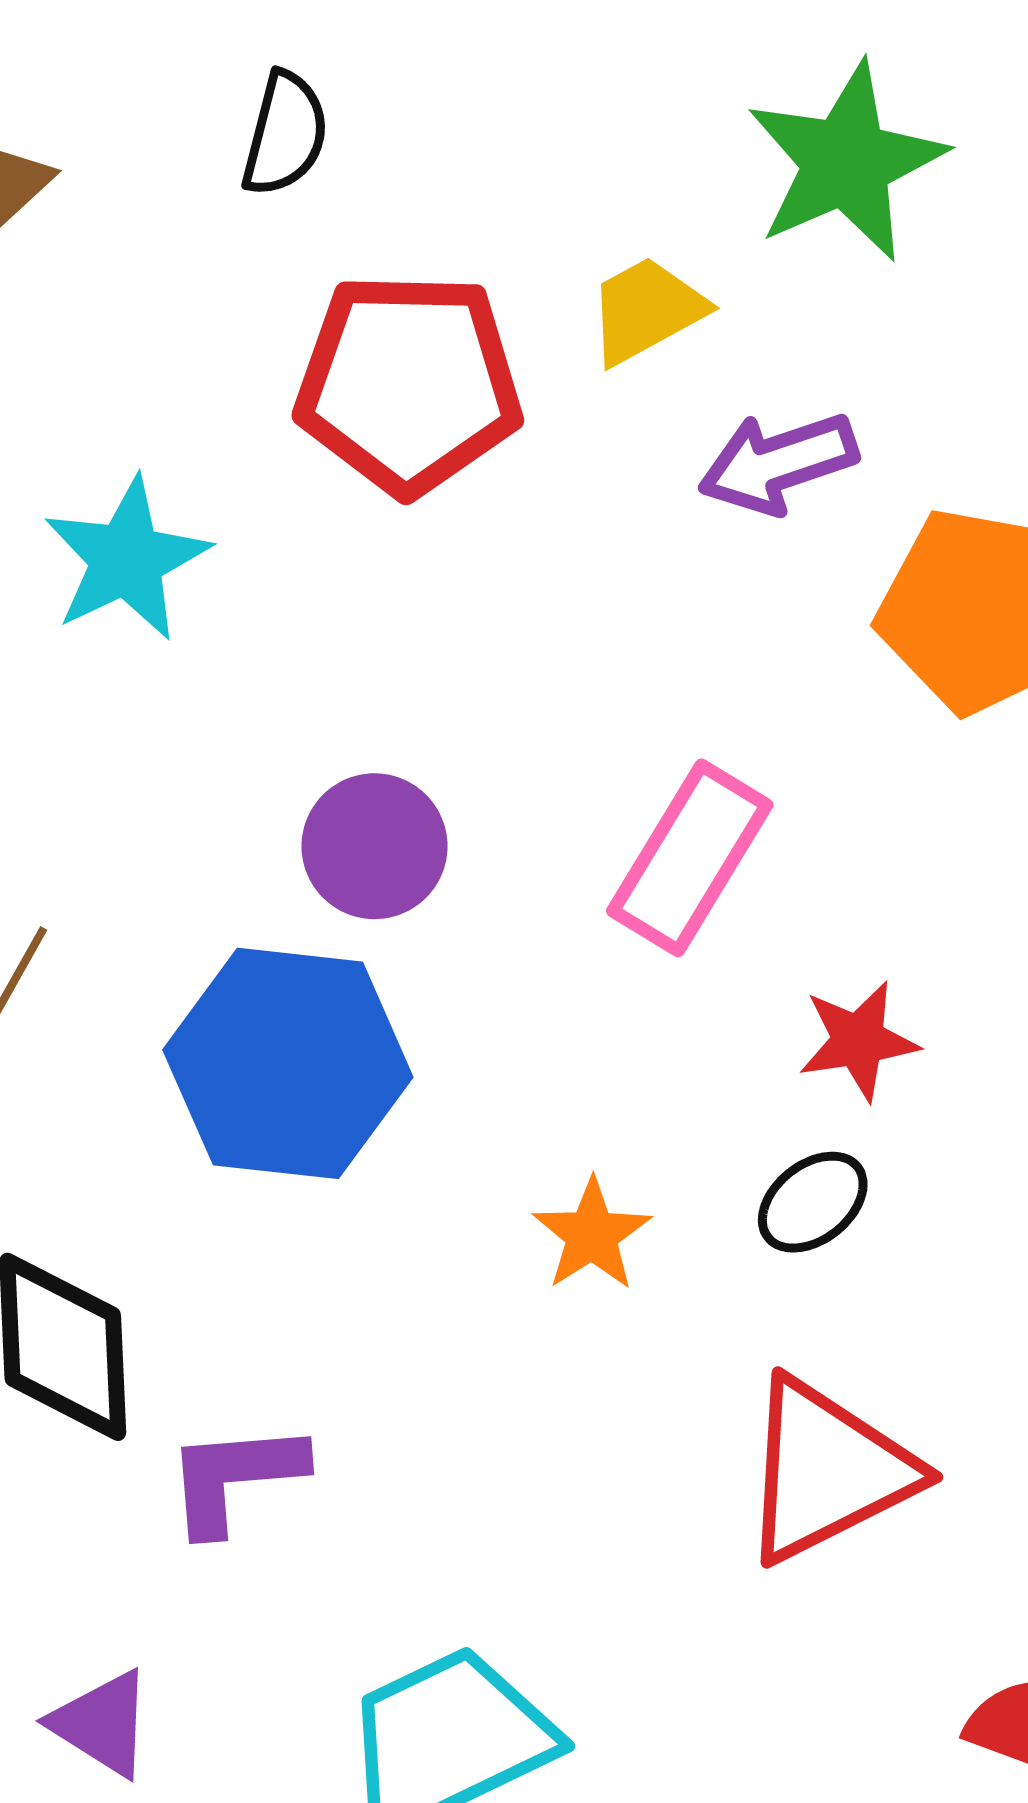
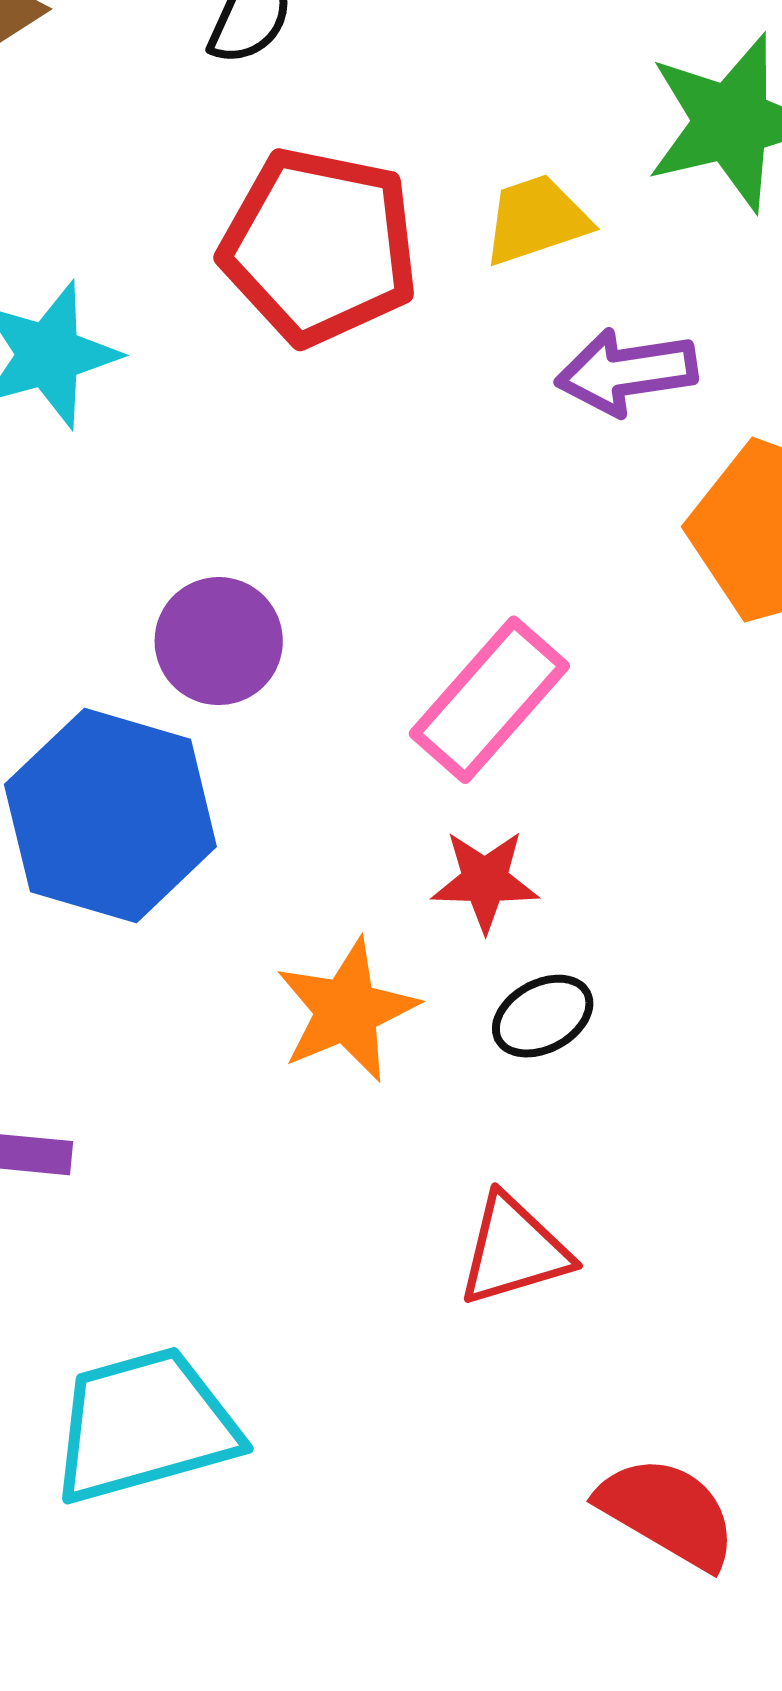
red star: (858, 1041) -> (485, 881), moved
orange star: (592, 1235) -> (347, 1010), size x1.4
red triangle: (827, 1471) -> (514, 1250), size x0.7

